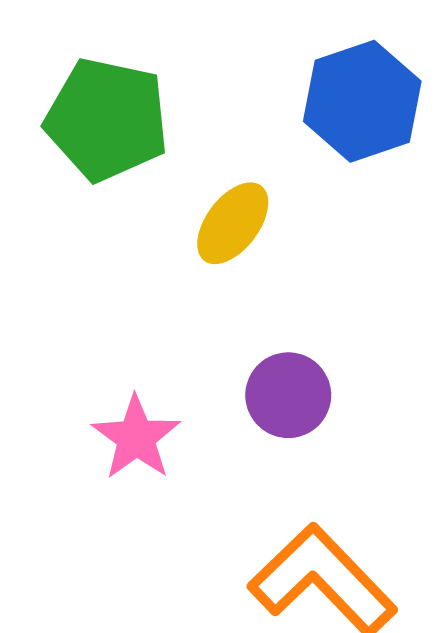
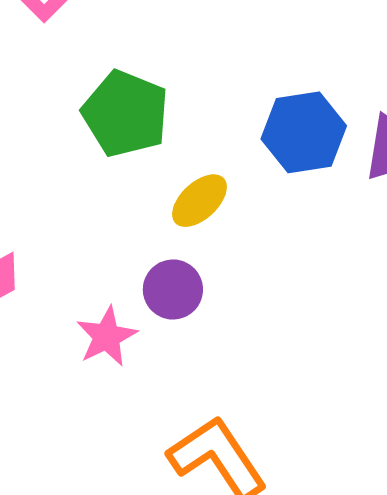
purple circle: (288, 395) -> (173, 290), moved

